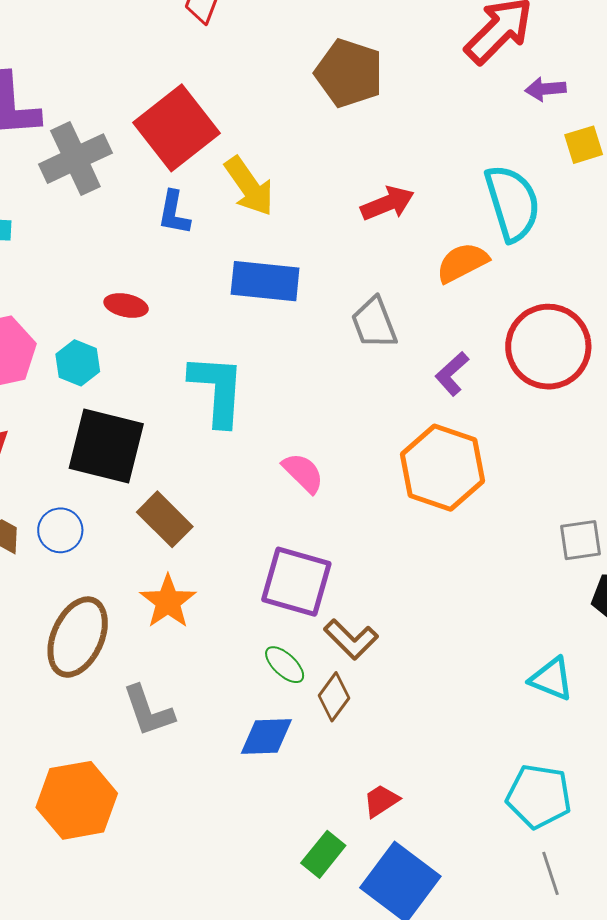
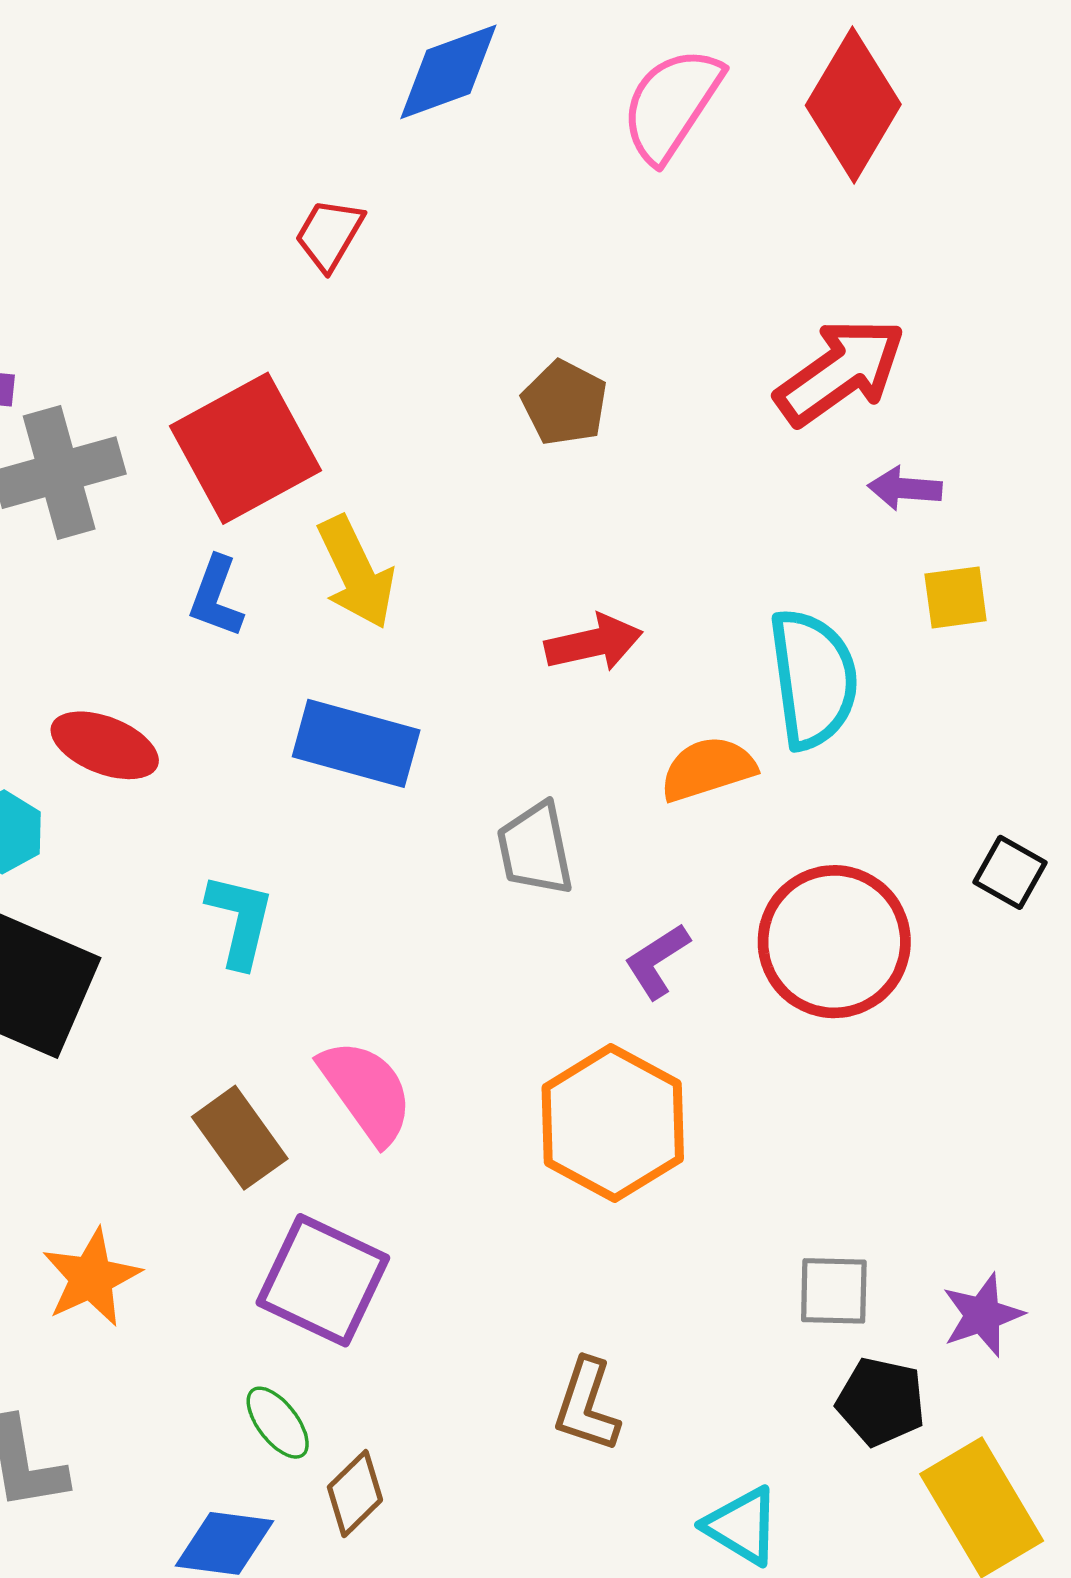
brown pentagon: (349, 73) -> (565, 403), size x0.7
red ellipse: (126, 305) -> (105, 745), size x1.4
cyan L-shape: (217, 390) -> (240, 920), size x0.7
pink semicircle: (303, 473) -> (366, 1091), size x1.4
brown rectangle: (165, 519) -> (240, 1138), moved
brown L-shape: (351, 639) -> (587, 1405), moved, turned 54

